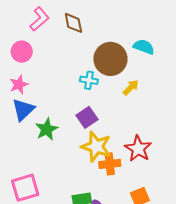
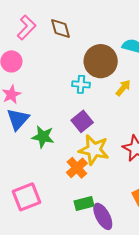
green star: (47, 129) -> (43, 137), turned -30
orange cross: (110, 164) -> (77, 168), moved, turned -30

